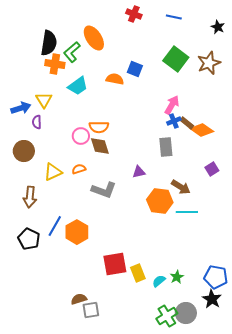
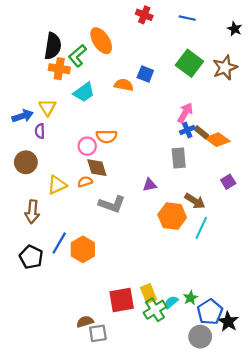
brown diamond: (100, 146) -> (97, 168), moved
cyan line: (187, 212) -> (201, 228), turned -65
red square: (115, 264) -> (122, 300), moved
blue pentagon: (216, 277) -> (210, 312), moved, turned 30
green cross: (167, 316) -> (155, 310), moved

